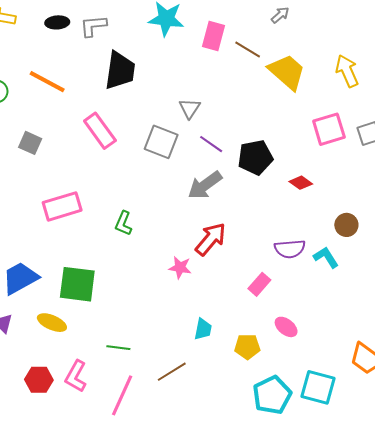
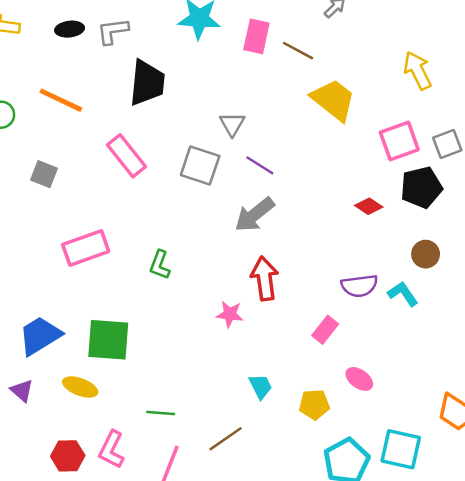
yellow trapezoid: (287, 72) -> (333, 100), moved
black pentagon: (255, 157) -> (421, 187), moved
red arrow: (211, 239) -> (265, 279), turned -45
cyan trapezoid: (203, 329) -> (261, 386), turned -35

